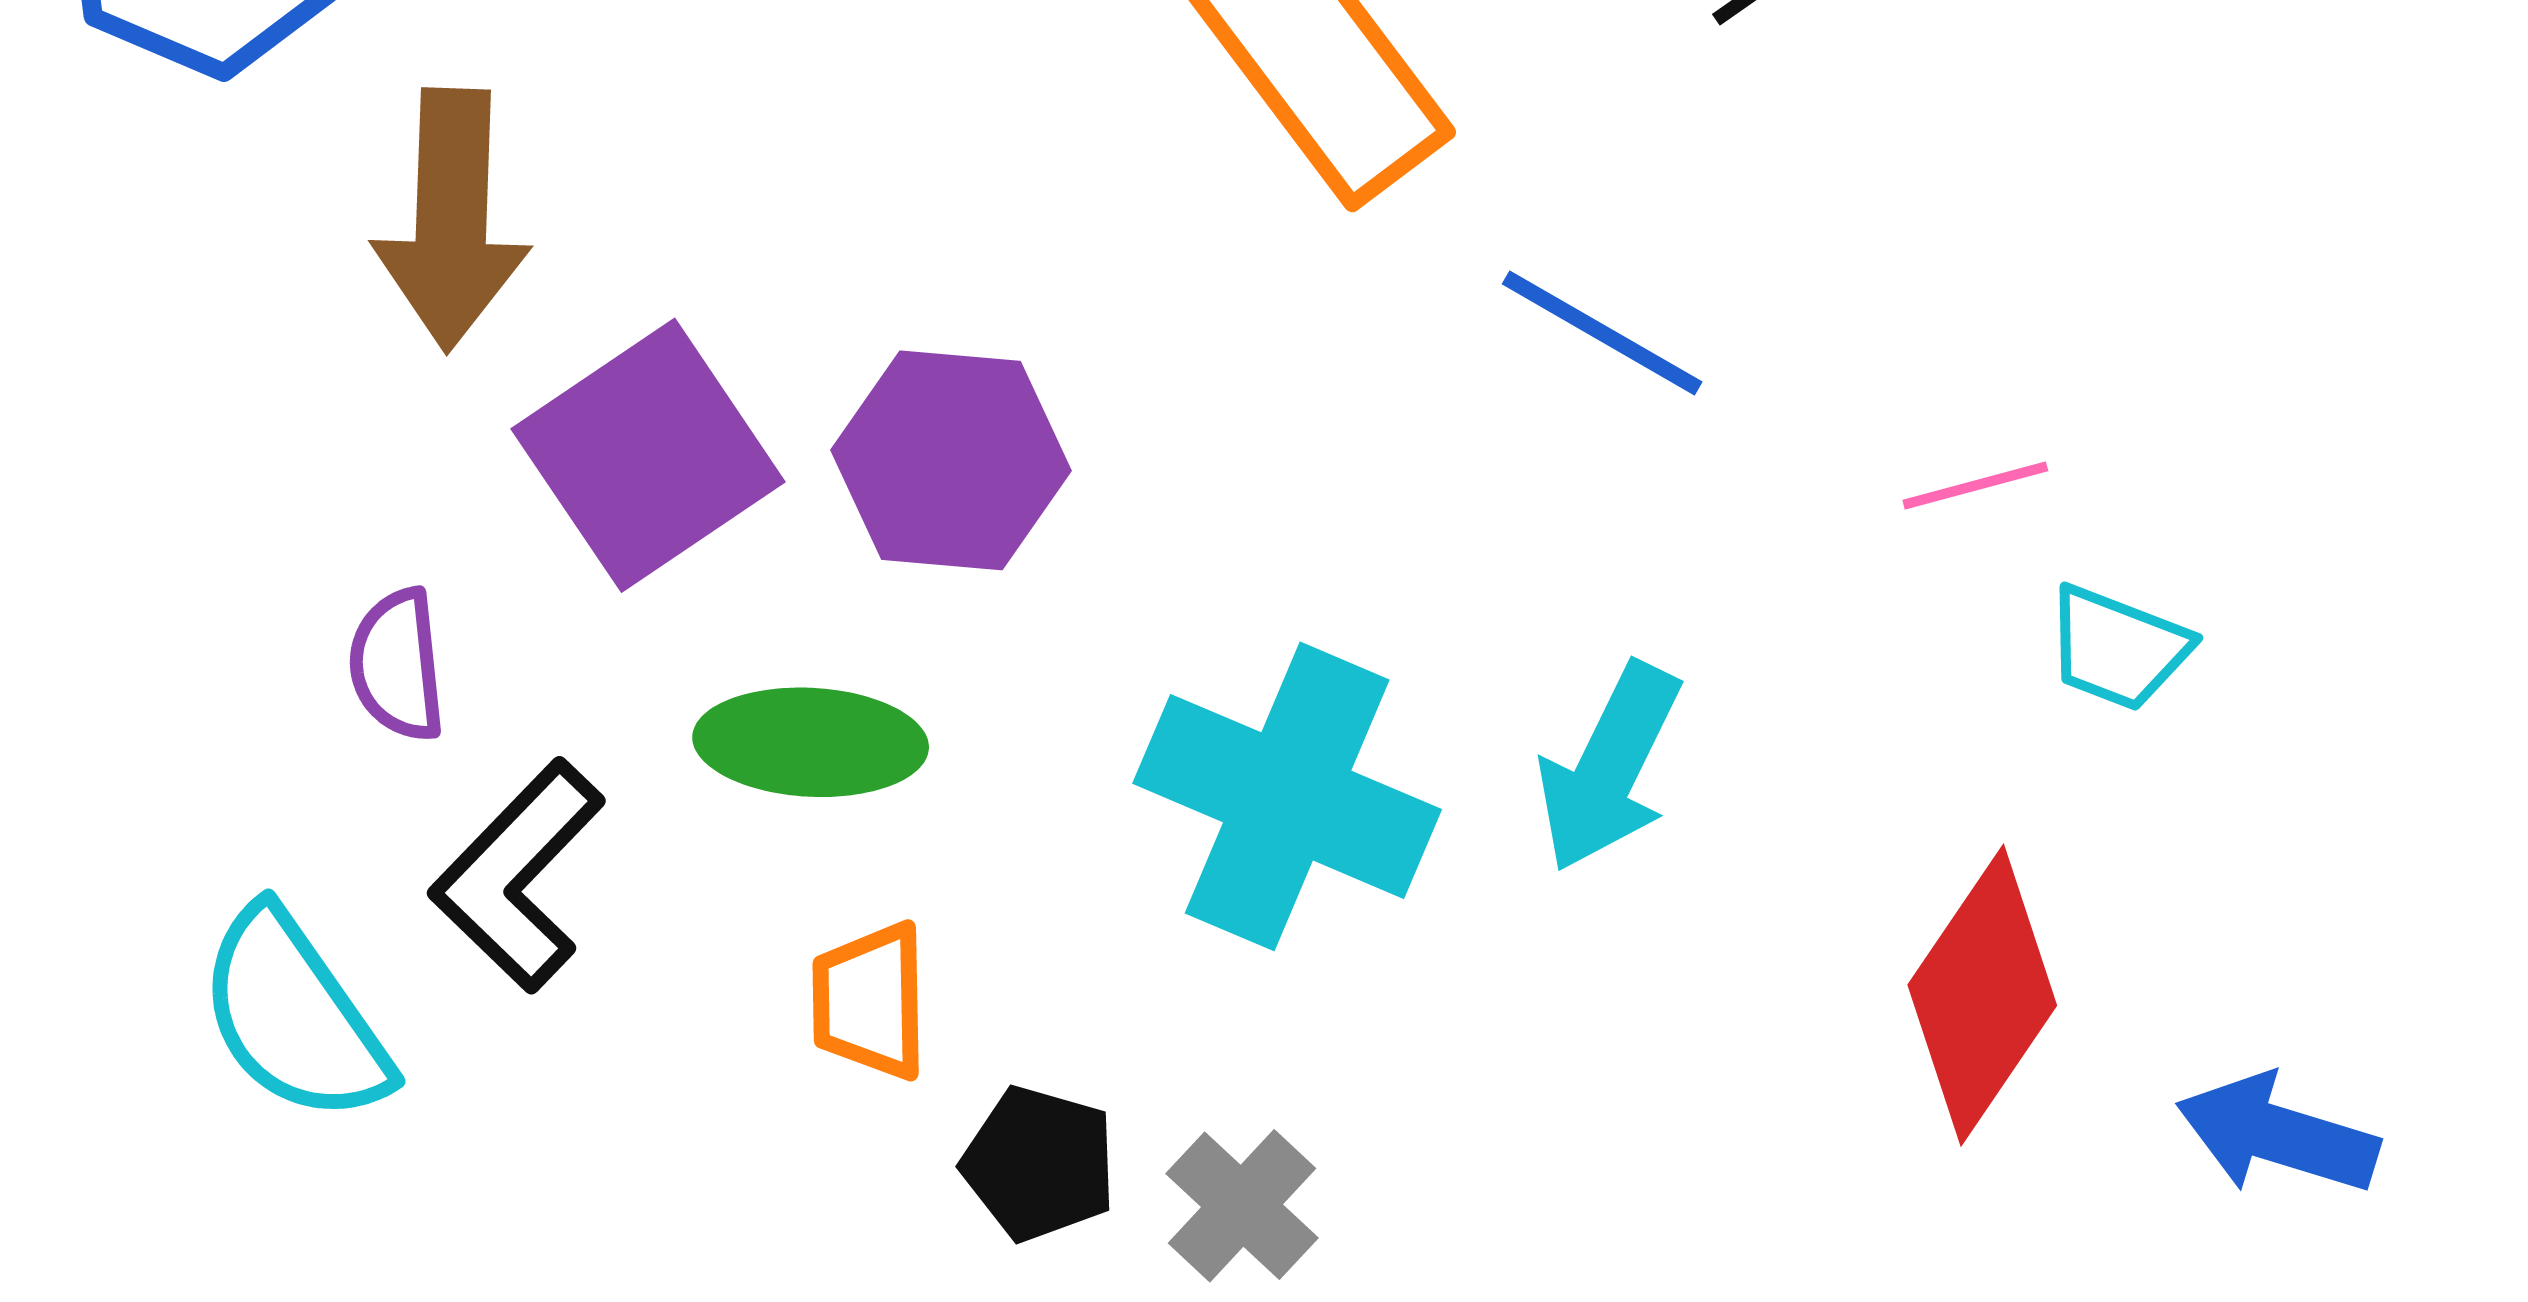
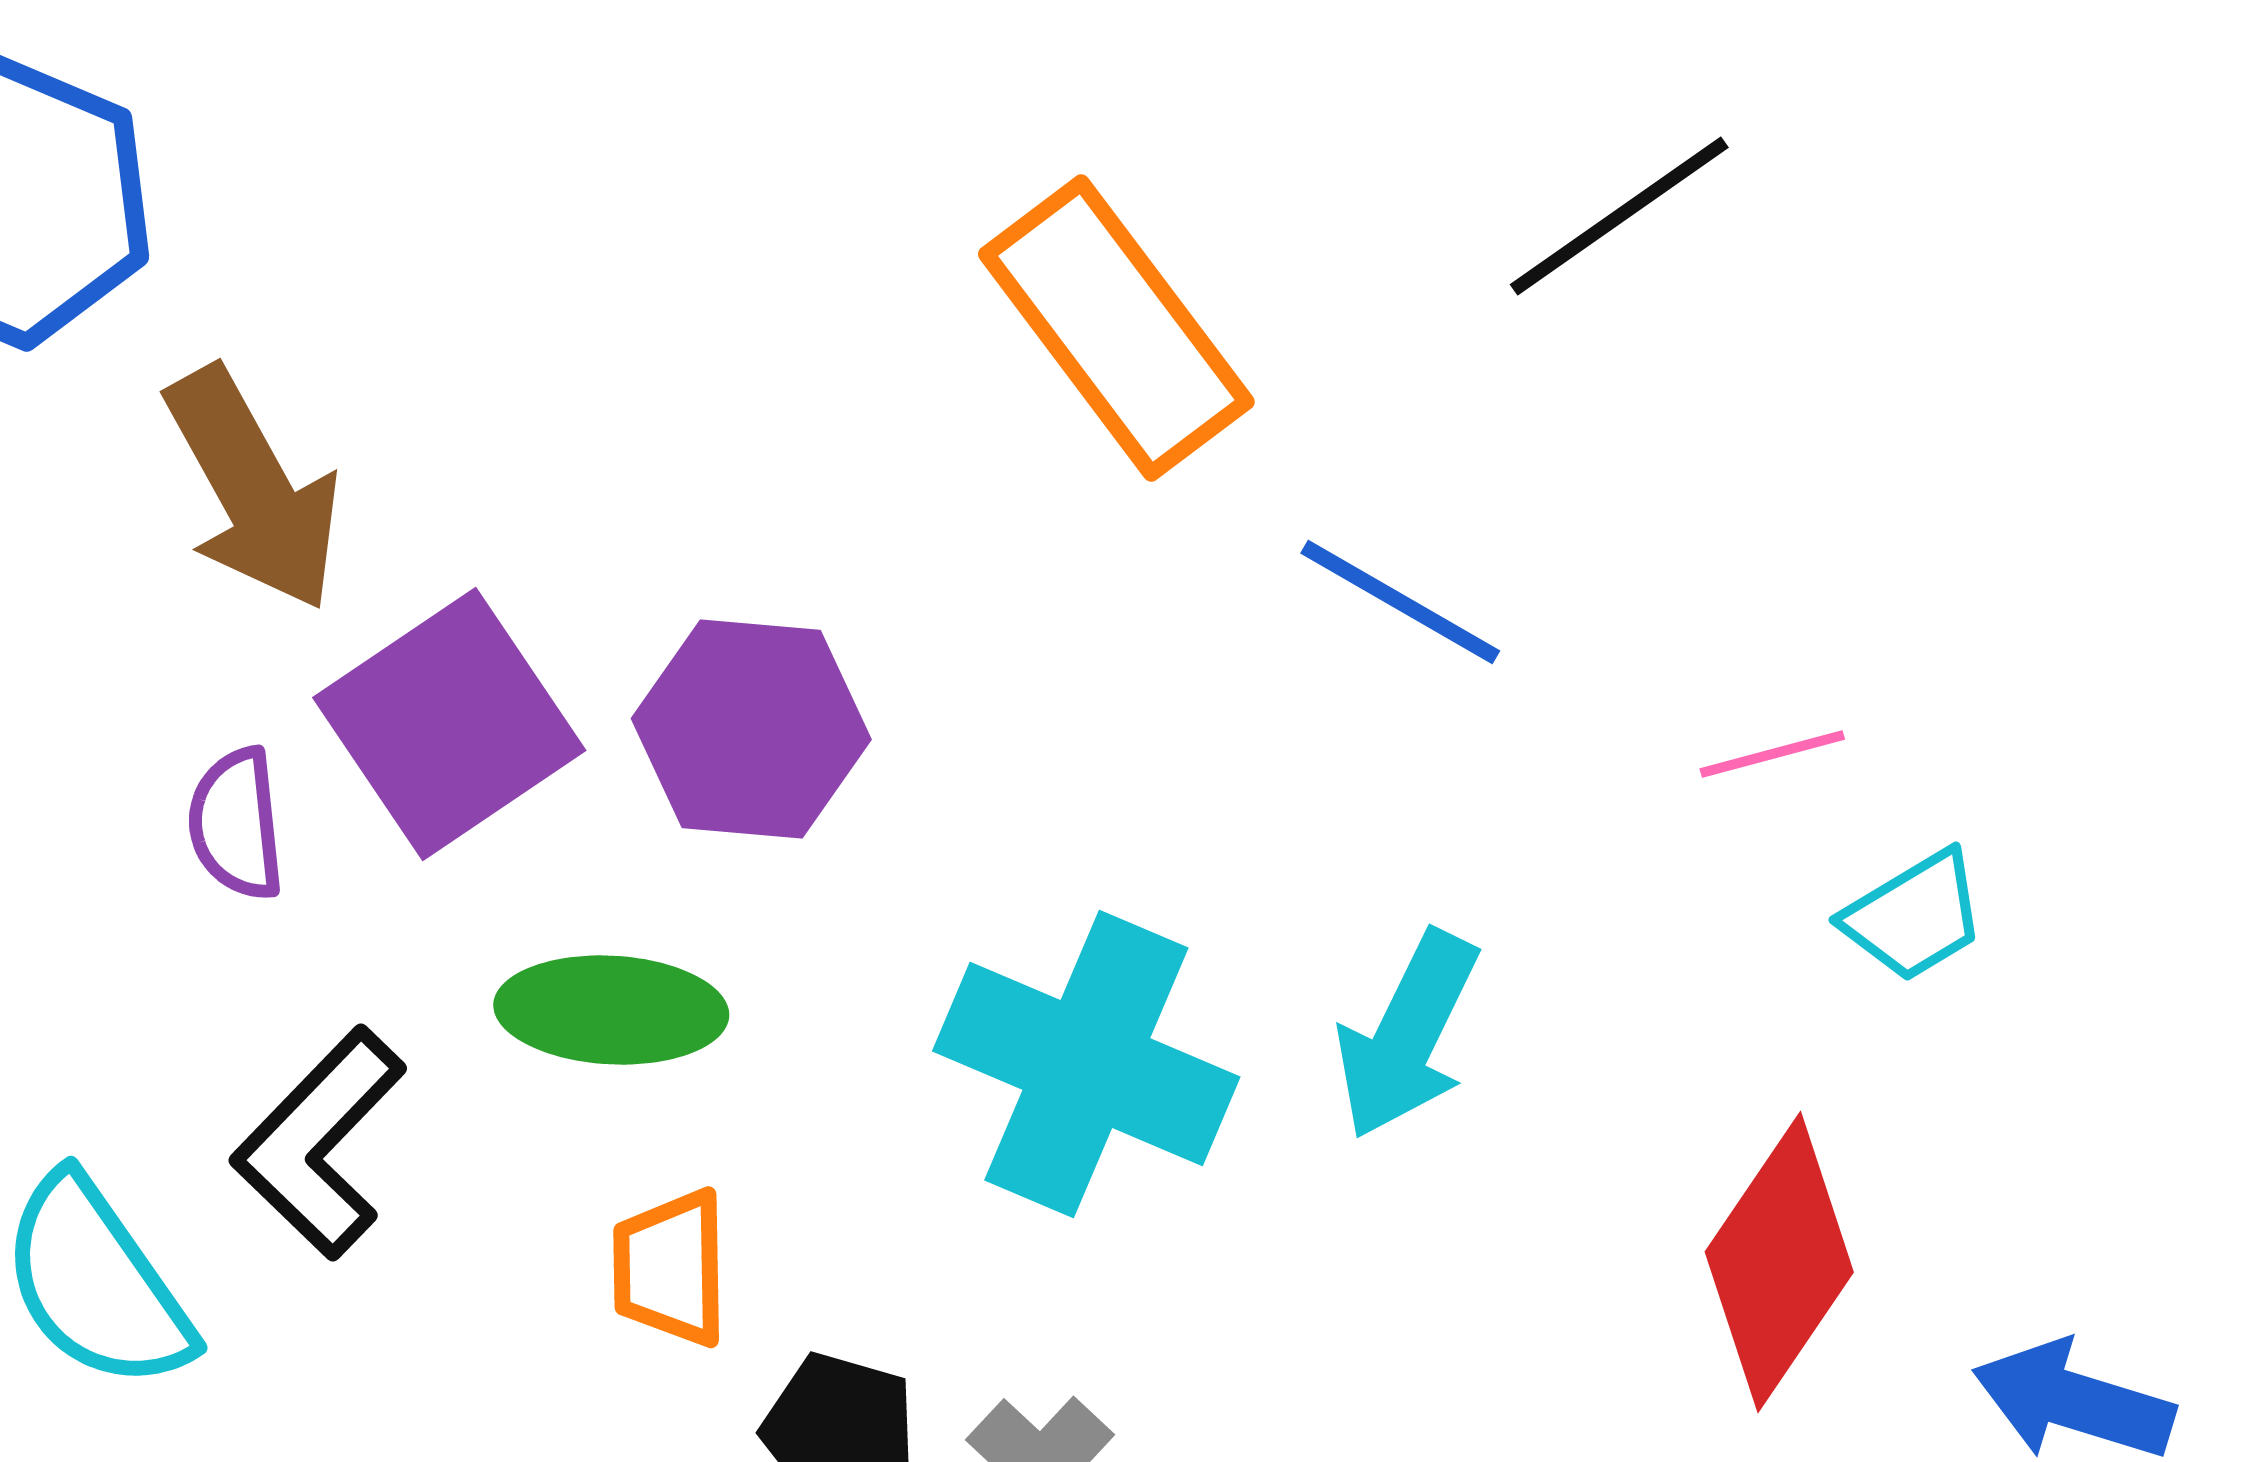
brown arrow: (451, 220) -> (253, 489), turned -31
cyan trapezoid: (2118, 648) -> (1914, 916), turned -52
purple semicircle: (397, 665) -> (236, 824), moved

